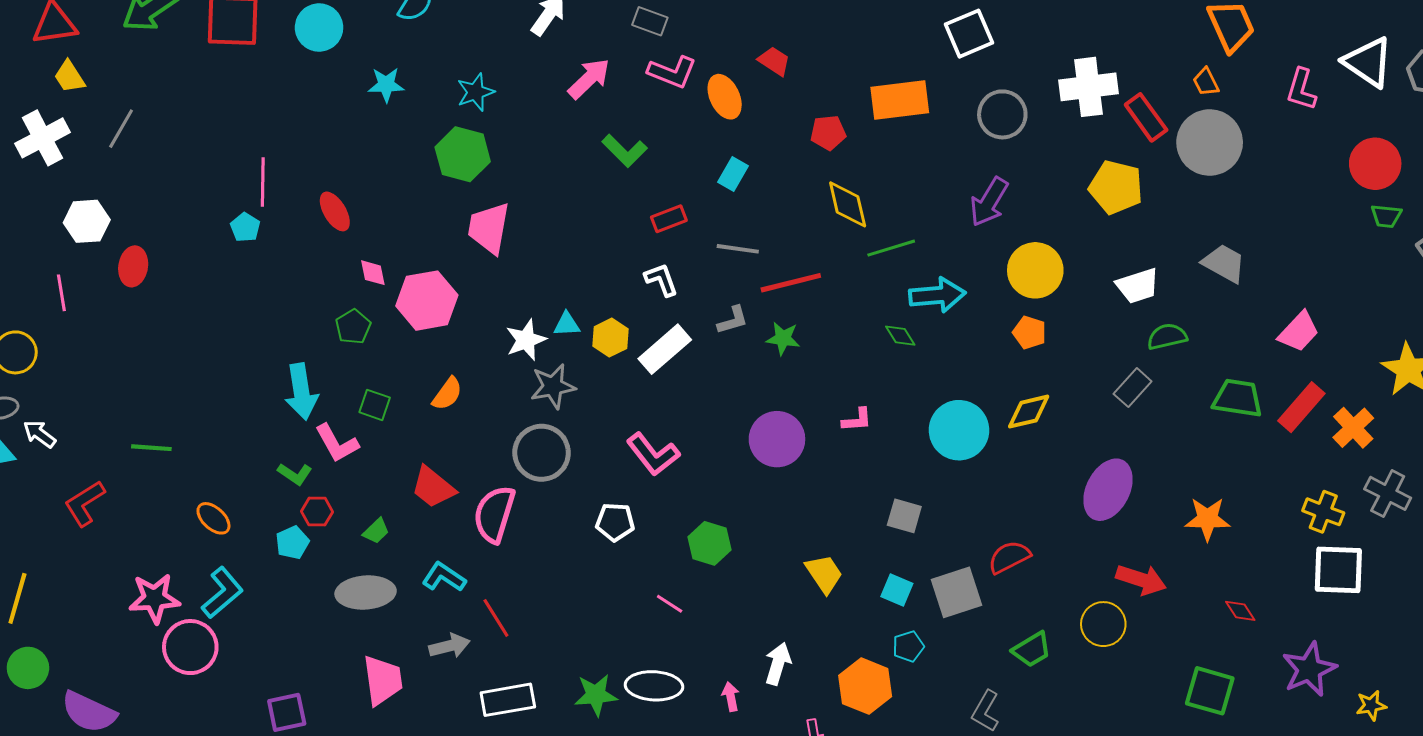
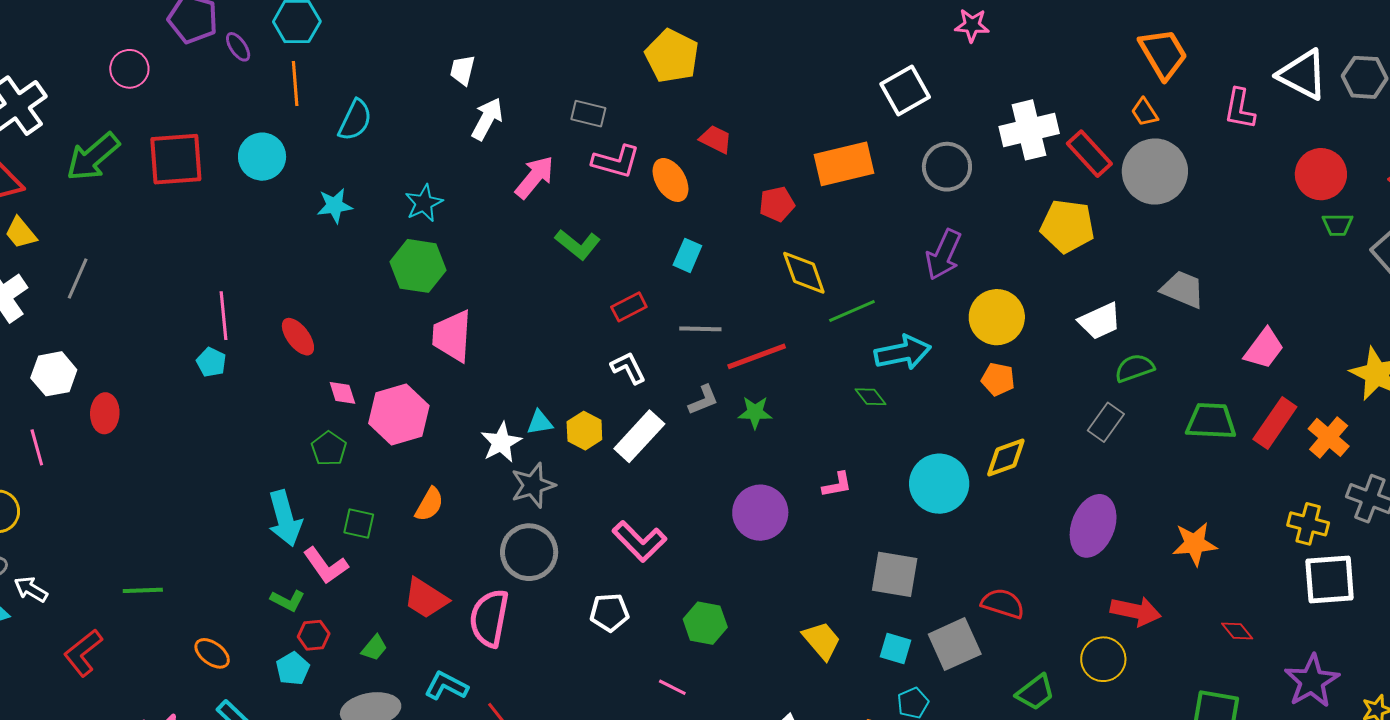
gray square: (904, 516) -> (895, 574), size x1.4
red semicircle: (1009, 557) -> (1003, 603), turned 51

